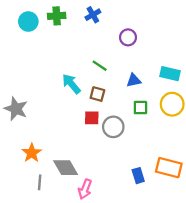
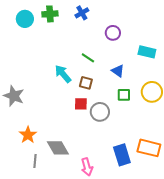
cyan rectangle: (170, 74) -> (147, 52), moved
blue triangle: (134, 80) -> (118, 71), turned 48
blue rectangle: (138, 176) -> (122, 155), size x1.5
pink arrow: (85, 189) -> (87, 167), moved, turned -36

